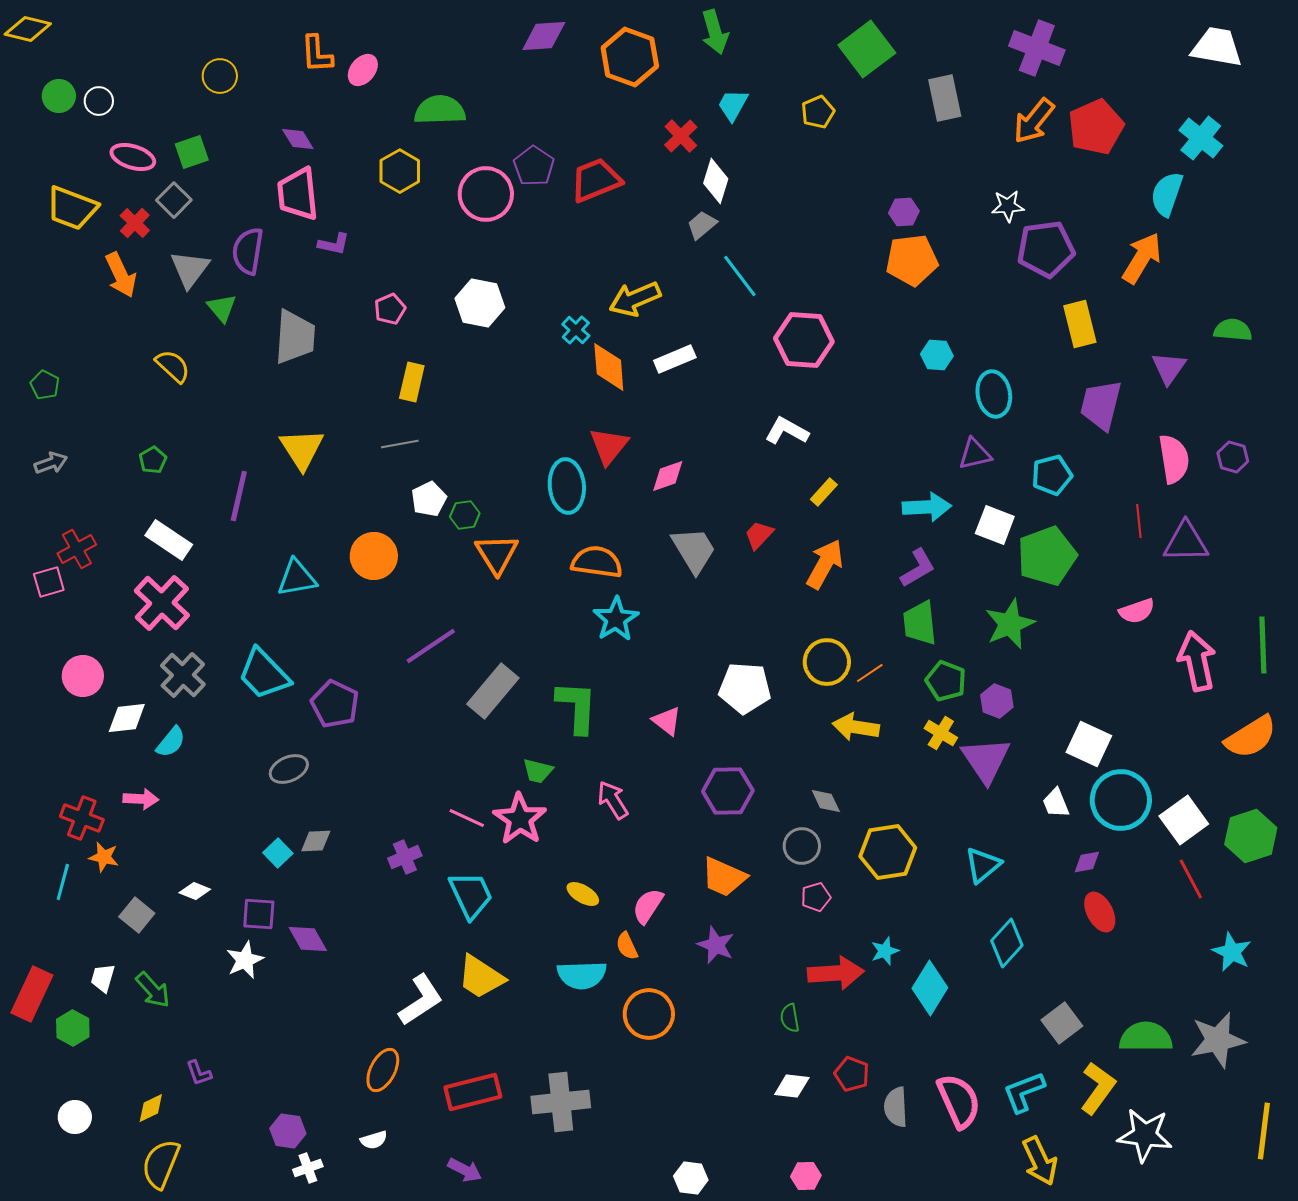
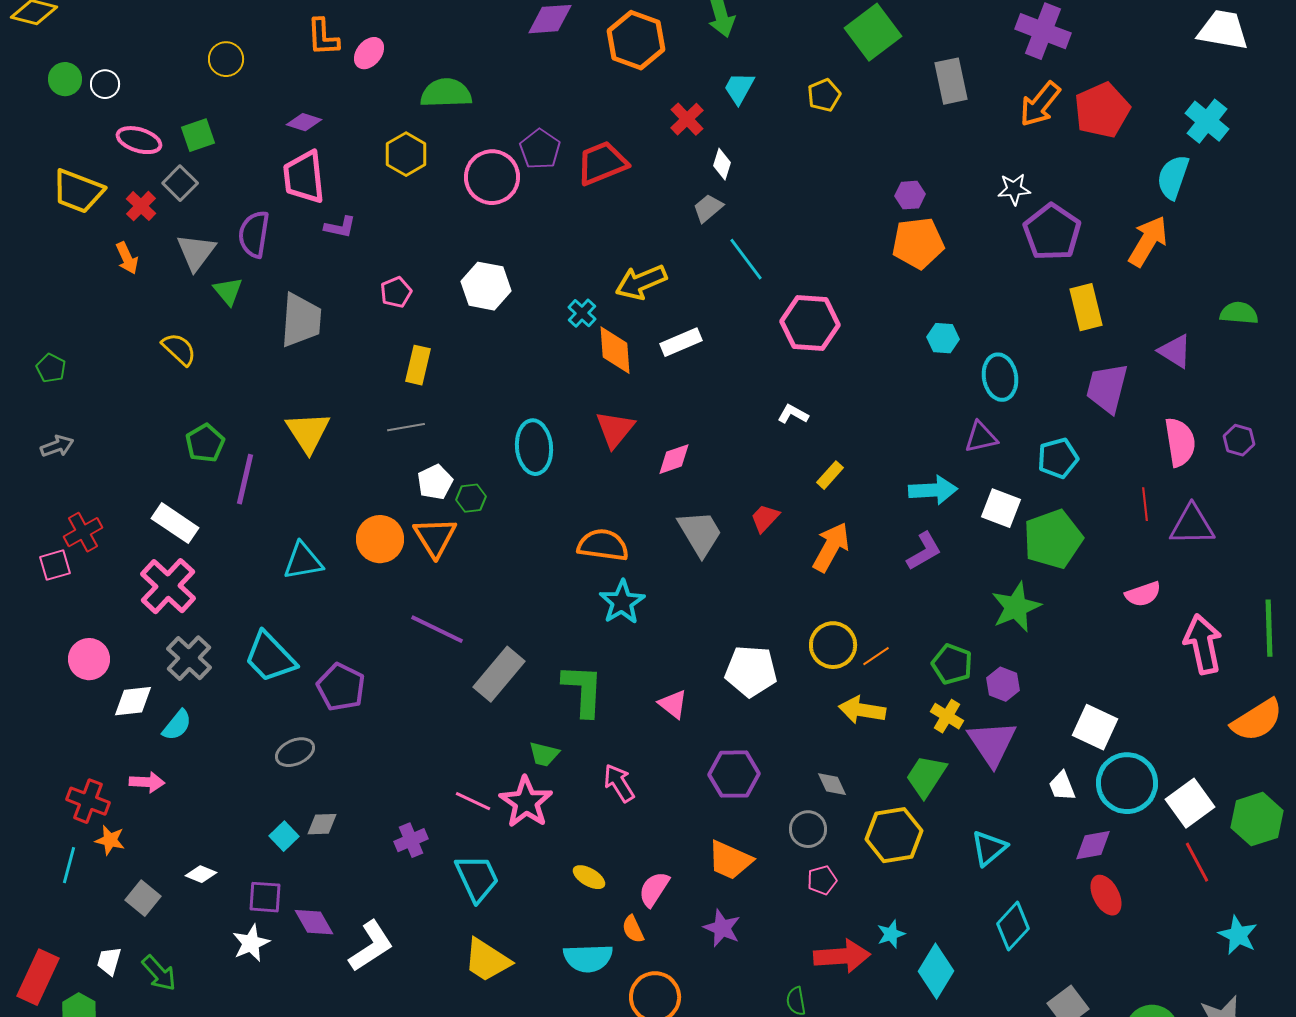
purple diamond: (298, 139) -> (304, 122), turned -40
white diamond: (716, 181) -> (722, 164), size x0.7
purple pentagon: (1046, 249) -> (1052, 232), turned -30
orange arrow: (121, 275) -> (127, 258), size x0.7
purple triangle: (1169, 368) -> (1175, 351), turned -33
white L-shape: (787, 431) -> (793, 414), size x0.7
green pentagon: (153, 460) -> (205, 443), moved, size x1.4
cyan ellipse: (567, 486) -> (534, 447), moved
orange triangle: (497, 554) -> (435, 537), moved
green trapezoid: (920, 623) -> (926, 776), moved, turned 39
purple line: (431, 646) -> (437, 629), turned 60
purple diamond: (1087, 862) -> (1093, 845), size x1.4
white L-shape: (421, 1000) -> (371, 946), moved

